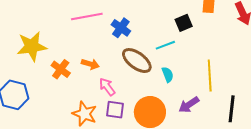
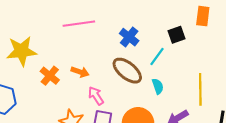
blue cross: (121, 28) -> (129, 37), moved
cyan line: (165, 45) -> (157, 56), turned -36

